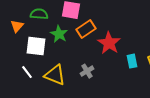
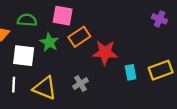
red star: (109, 43) -> (105, 52), turned -30
white line: (27, 72) -> (14, 85), turned 40

